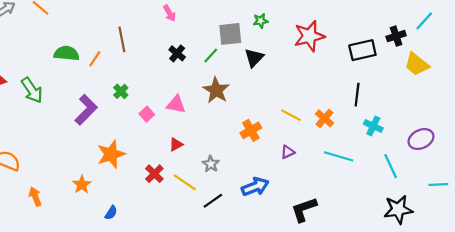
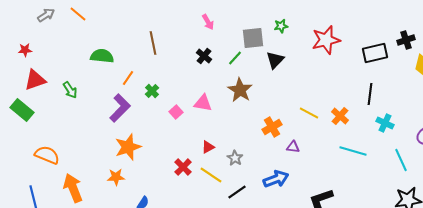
pink arrow: (170, 13) -> (208, 22), moved
orange line: (95, 59) -> (128, 78), moved
green arrow: (32, 90) -> (70, 90), size x0.7
red triangle: (176, 144) -> (208, 147), moved
purple triangle: (288, 152) -> (293, 147), moved, turned 32
orange star: (111, 154) -> (128, 147), moved
orange star: (82, 185) -> (116, 177), turned 30
orange arrow: (35, 196) -> (73, 188), size x1.6

